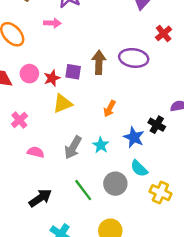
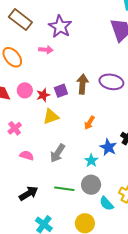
purple square: (73, 72) -> (61, 91), turned -32
cyan star: (101, 145) -> (91, 161), moved
cyan semicircle: (139, 168) -> (107, 204), moved
green line: (83, 190) -> (64, 189), turned -48

